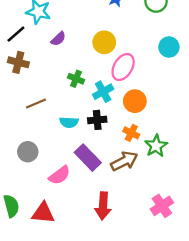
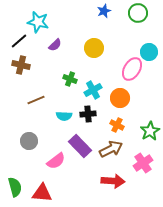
pink ellipse: (123, 67) -> (132, 69), moved
green star: (156, 146) -> (150, 131), moved
red arrow: (103, 206) -> (113, 181), moved, turned -90
pink cross: (162, 206) -> (143, 163), moved

